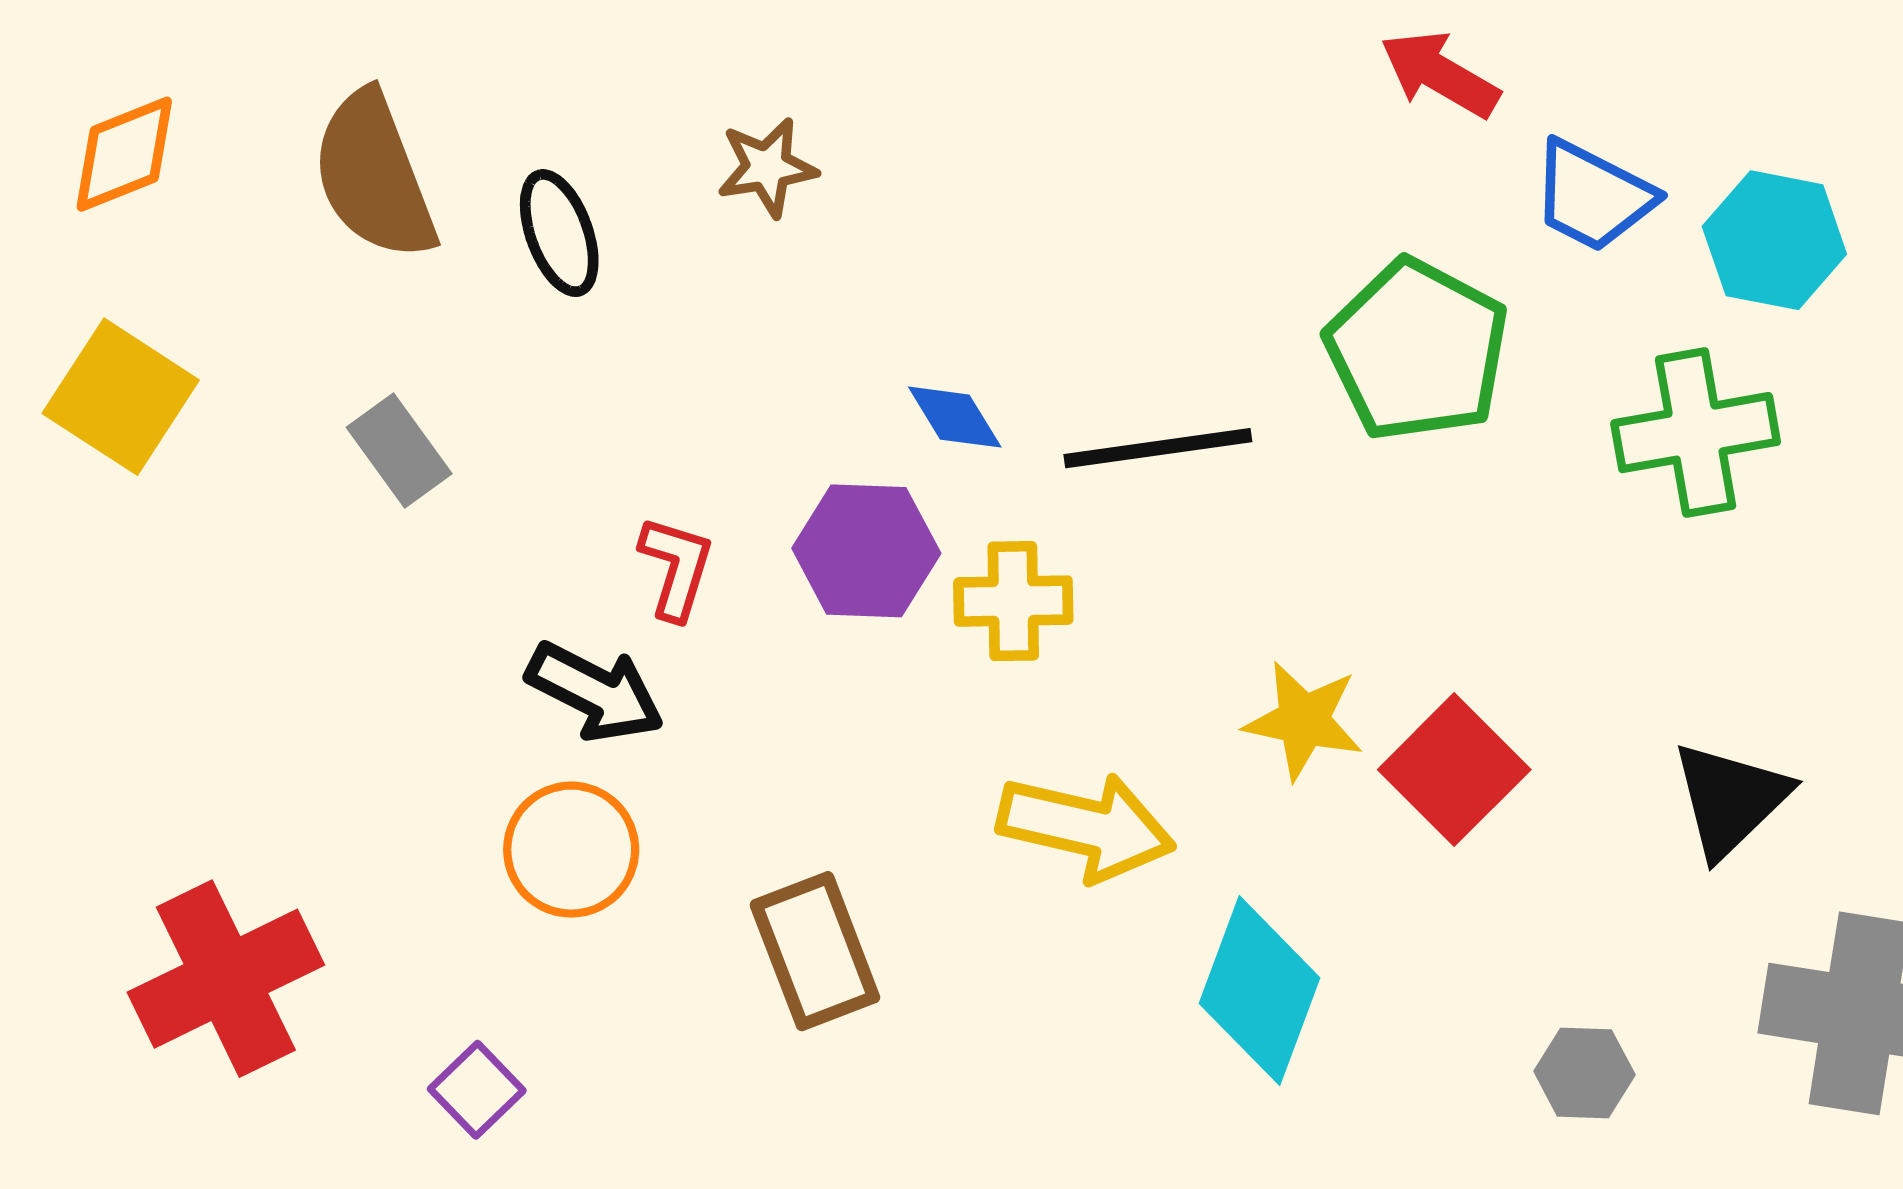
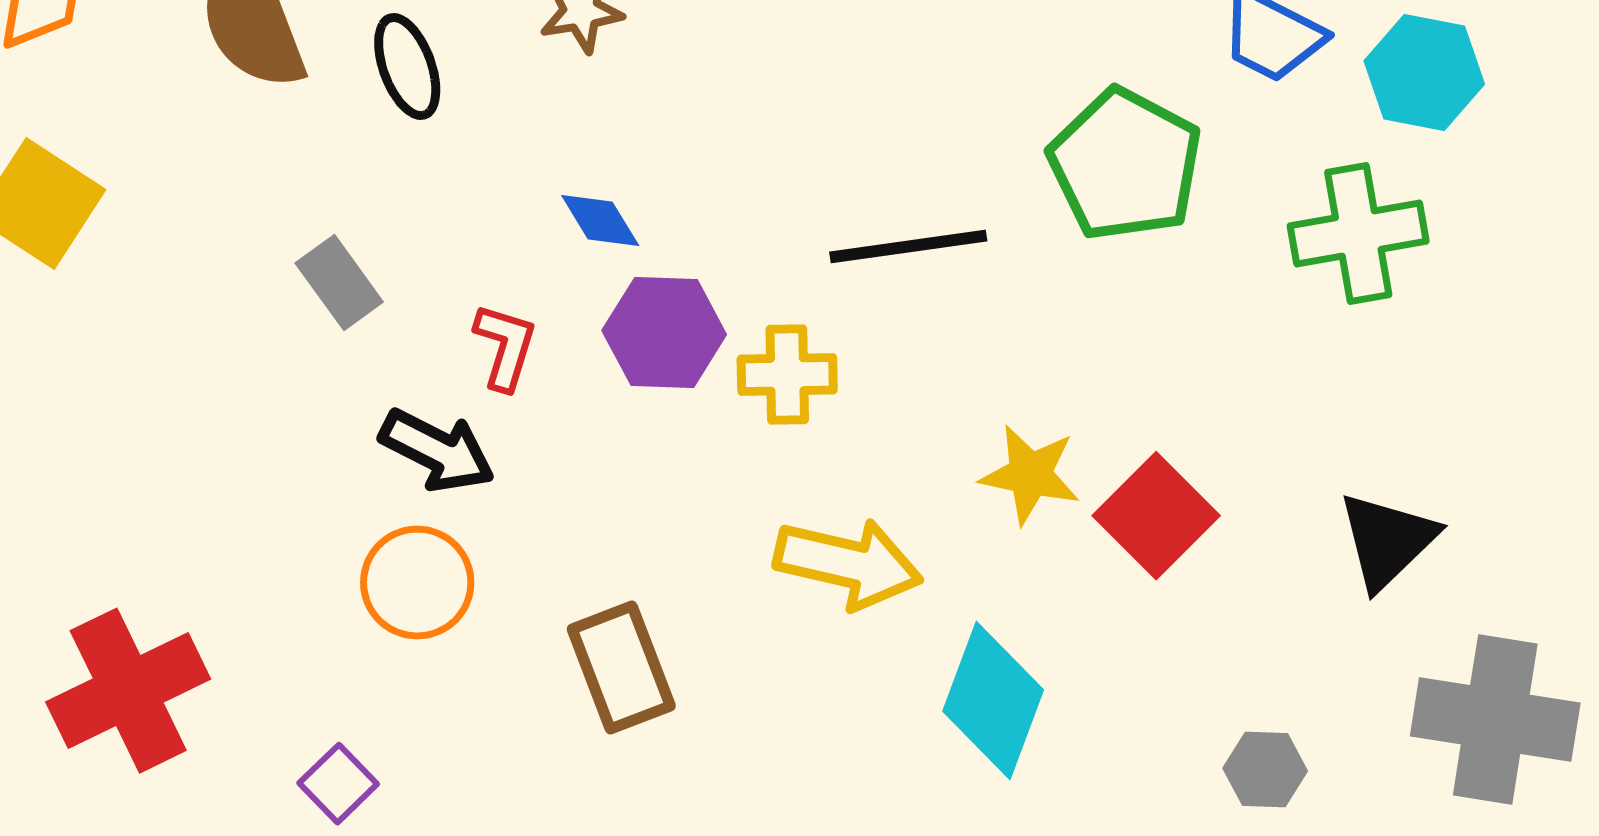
blue diamond: (955, 417) -> (600, 221), moved
gray rectangle: (399, 450) -> (339, 283), moved

